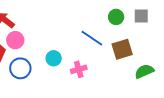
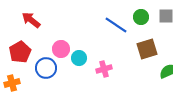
blue line: (92, 38) -> (116, 25), moved
pink circle: (15, 40) -> (61, 49), moved

